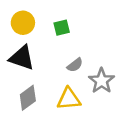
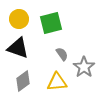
green square: (62, 28) -> (51, 23), size x1.6
gray semicircle: (75, 65) -> (62, 54), turned -88

